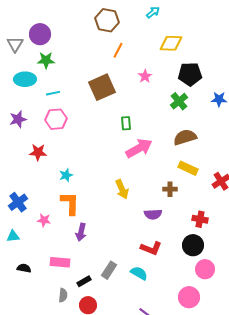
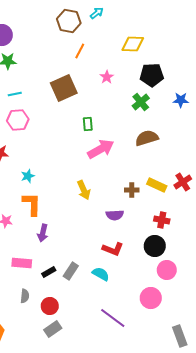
cyan arrow: (153, 12) -> (97, 13), moved
yellow rectangle: (188, 168) -> (157, 185), moved
black rectangle: (84, 281) -> (49, 272), moved

